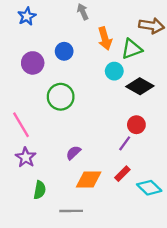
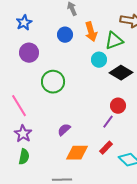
blue star: (27, 16) -> (24, 23), moved
blue circle: (64, 51) -> (65, 35), moved
green semicircle: (40, 190) -> (24, 157), moved

